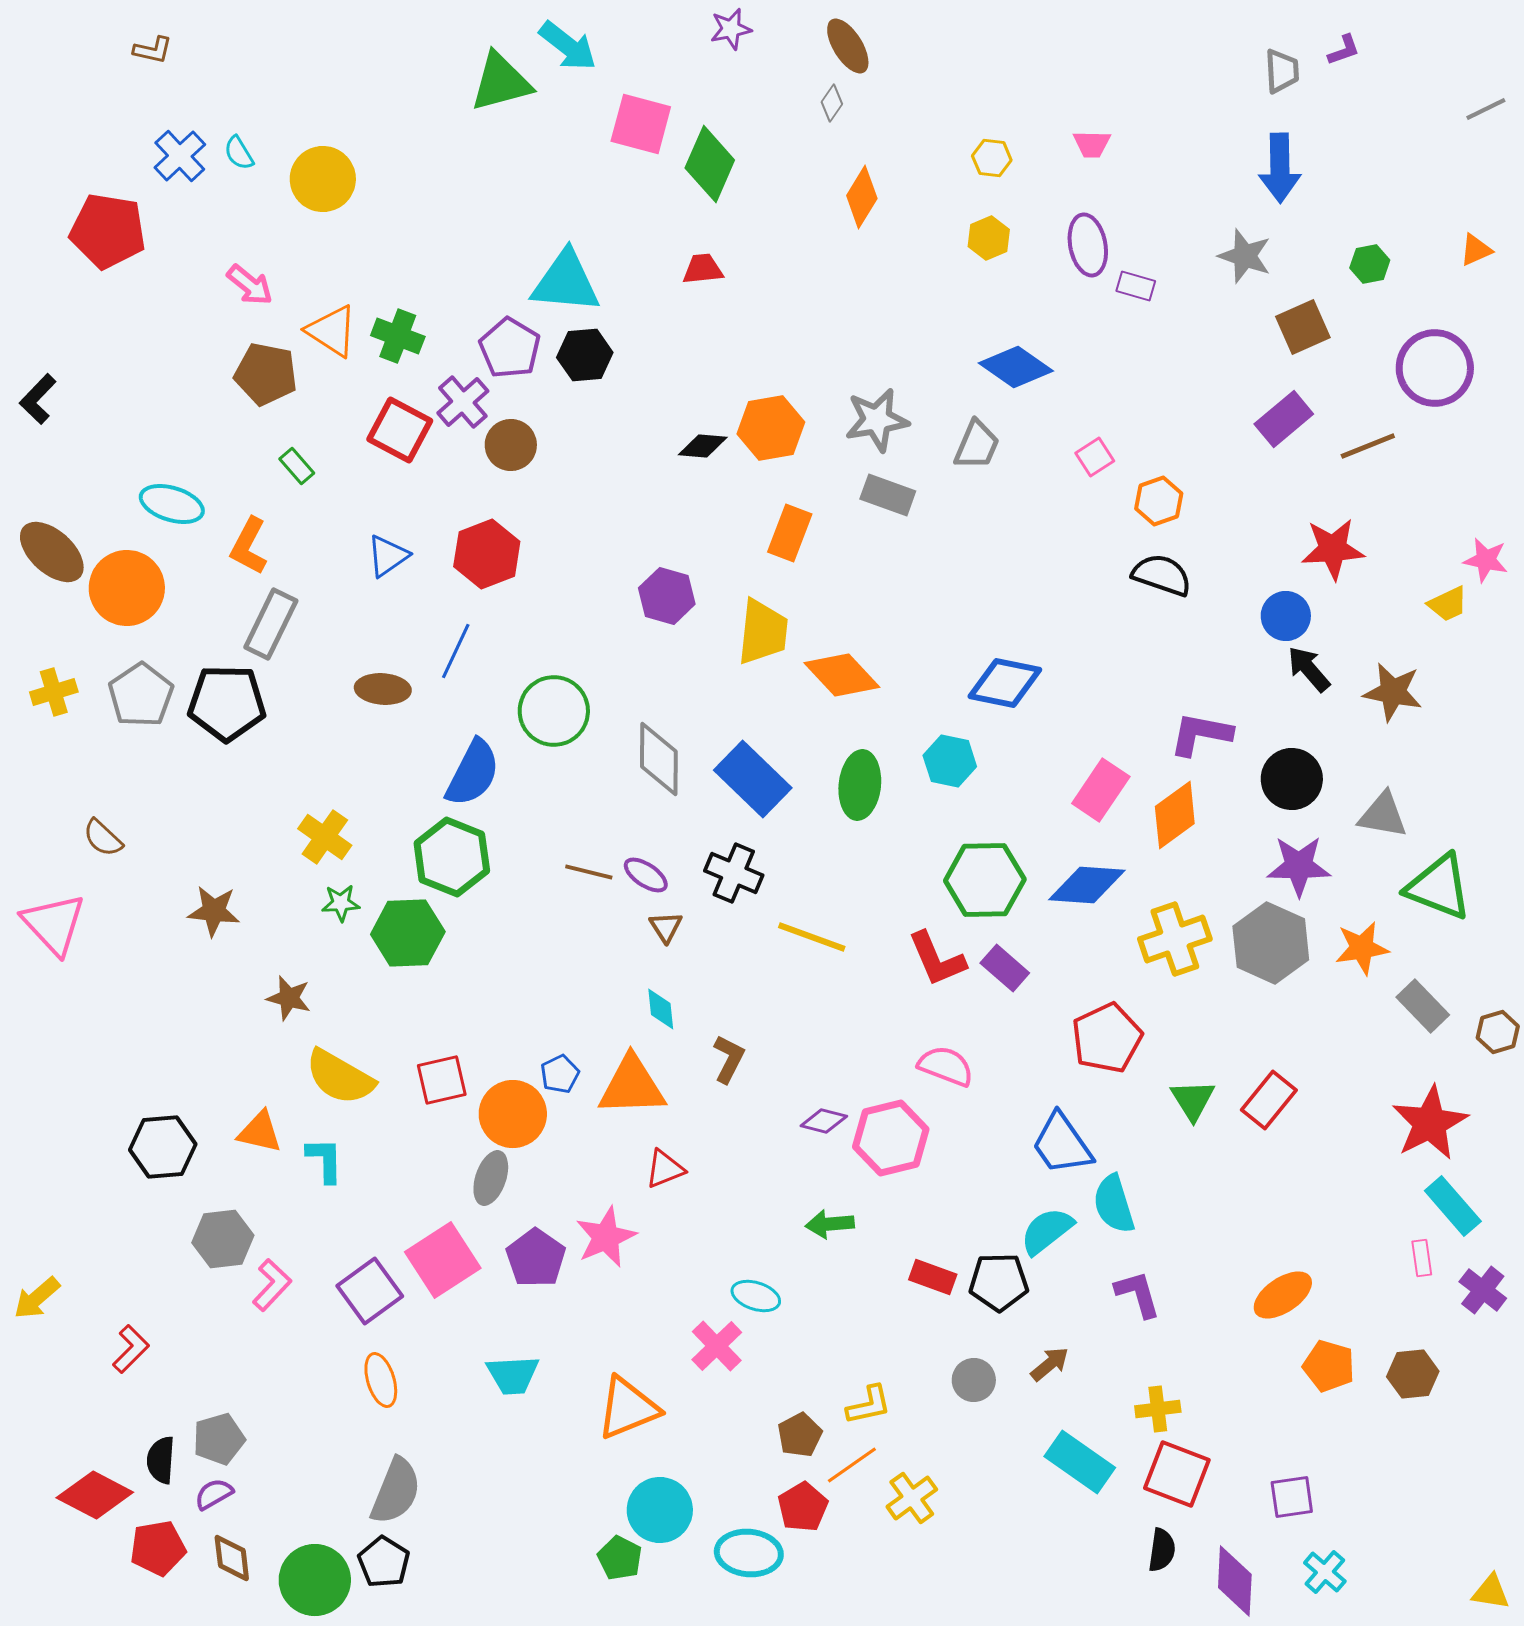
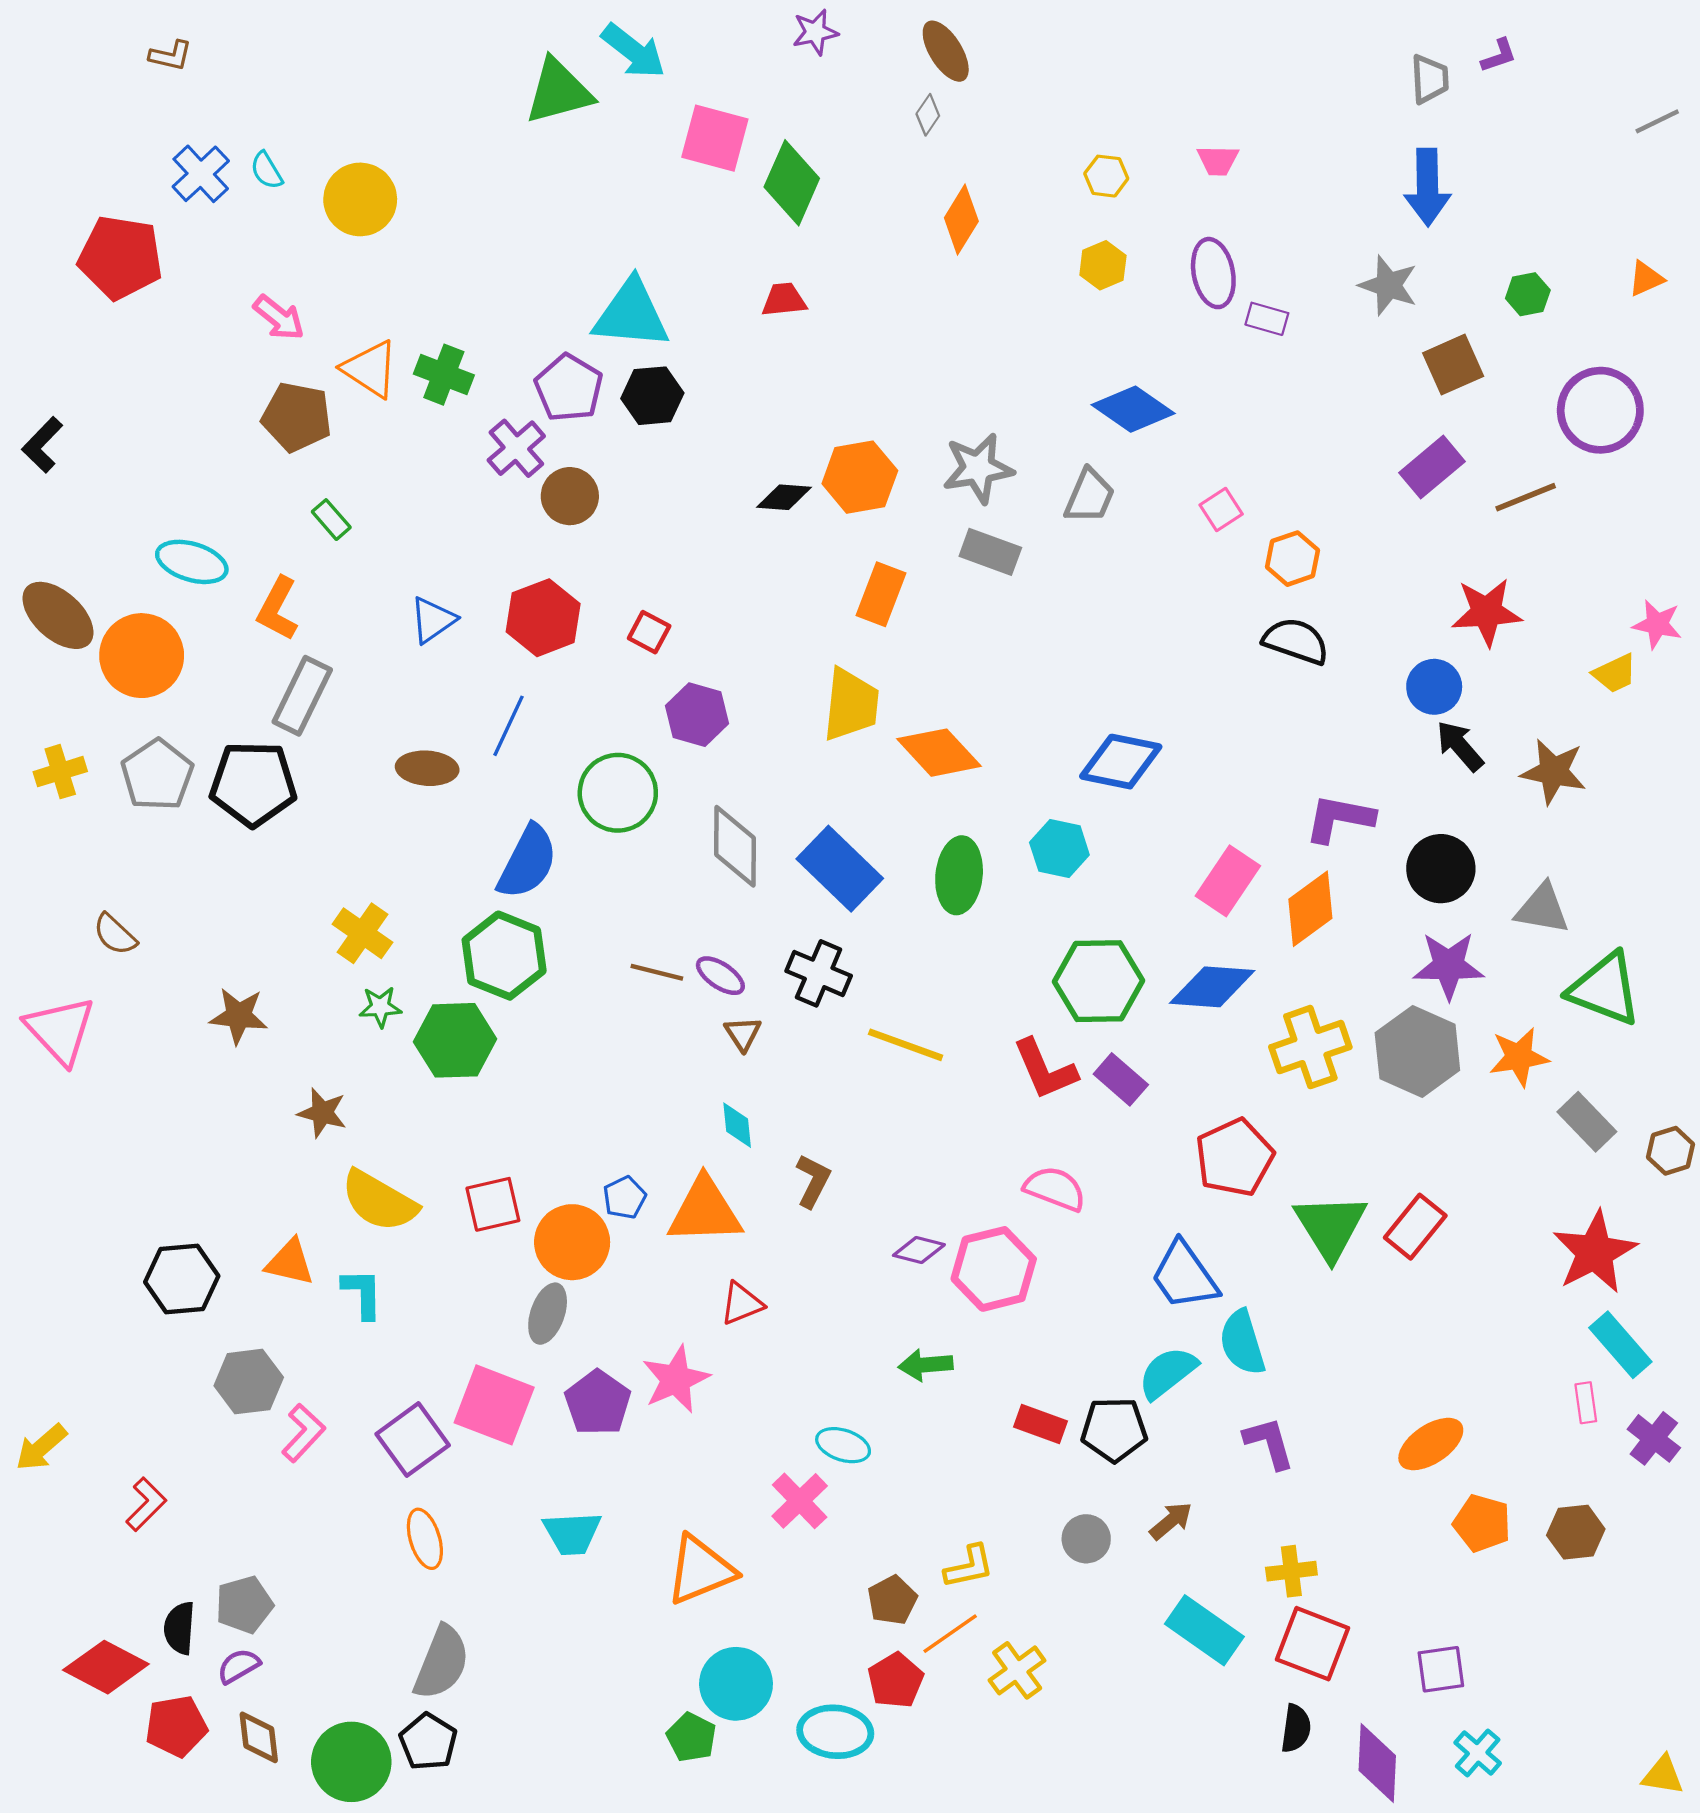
red square: (400, 430) -> (649, 632), moved, size x0.6
purple hexagon: (667, 596) -> (697, 715), moved
green triangle: (1193, 1100) -> (1330, 1227), size x1.5
pink square: (443, 1260) -> (494, 1405), turned -36

